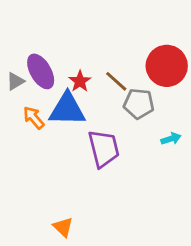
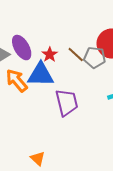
gray pentagon: (139, 104) -> (95, 58), moved
orange arrow: (34, 118) -> (17, 81), size x1.4

